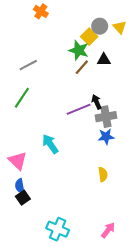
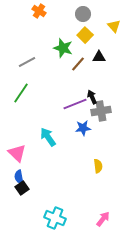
gray circle: (100, 26) -> (83, 14), moved
green star: (79, 50) -> (63, 48), moved
blue star: (106, 137) -> (83, 128), moved

